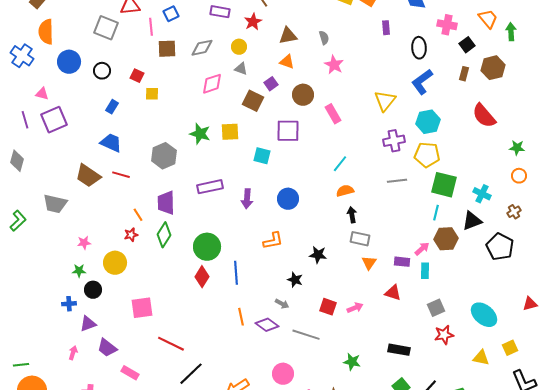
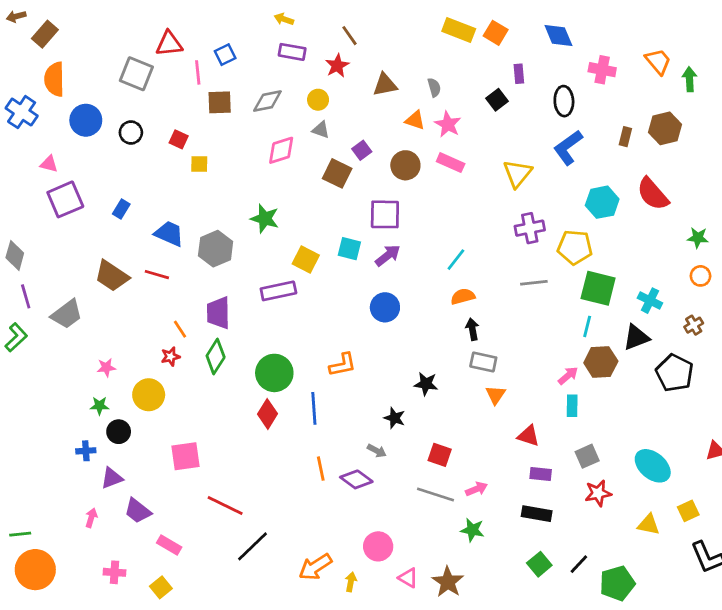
black square: (467, 45) -> (497, 100), moved
orange triangle: (287, 62) -> (415, 120), moved
blue rectangle: (112, 107) -> (121, 209), moved
pink rectangle: (333, 114) -> (451, 163), moved, turned -36
purple line: (25, 120) -> (26, 296), moved
cyan hexagon: (428, 122) -> (602, 202), moved
yellow square: (230, 132) -> (306, 260), moved, turned 30
blue trapezoid: (111, 143) -> (169, 234), moved
purple arrow: (247, 199) -> (388, 255), moved, turned -132
gray trapezoid: (55, 204) -> (67, 314), turned -50
orange L-shape: (273, 241) -> (343, 365), moved
purple rectangle: (402, 262) -> (541, 474), moved
pink arrow: (355, 308) -> (476, 489), moved
gray line: (306, 335) -> (436, 494), moved

